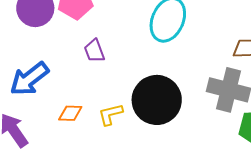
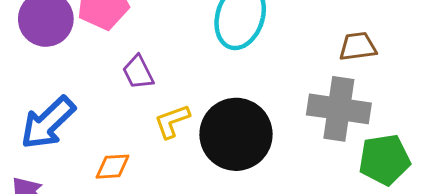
yellow L-shape: (111, 114) -> (172, 121), moved

